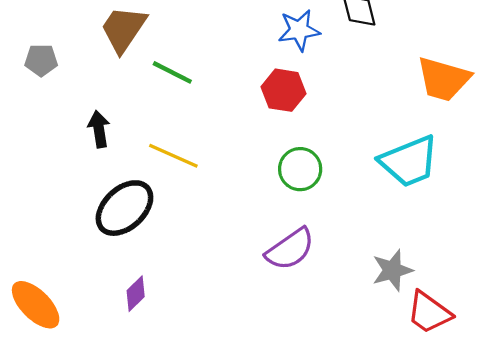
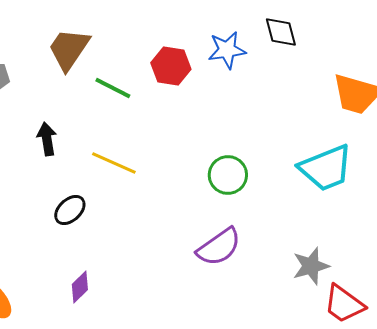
red hexagon: (283, 90) -> (171, 66), moved
black ellipse: (124, 208) -> (70, 210), size x0.6

